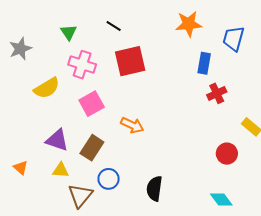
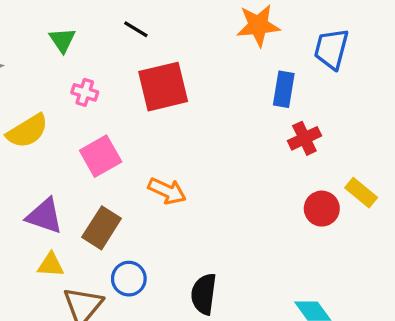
pink cross: (82, 65) -> (85, 92), size x0.6
red circle: (227, 154) -> (322, 209), moved

